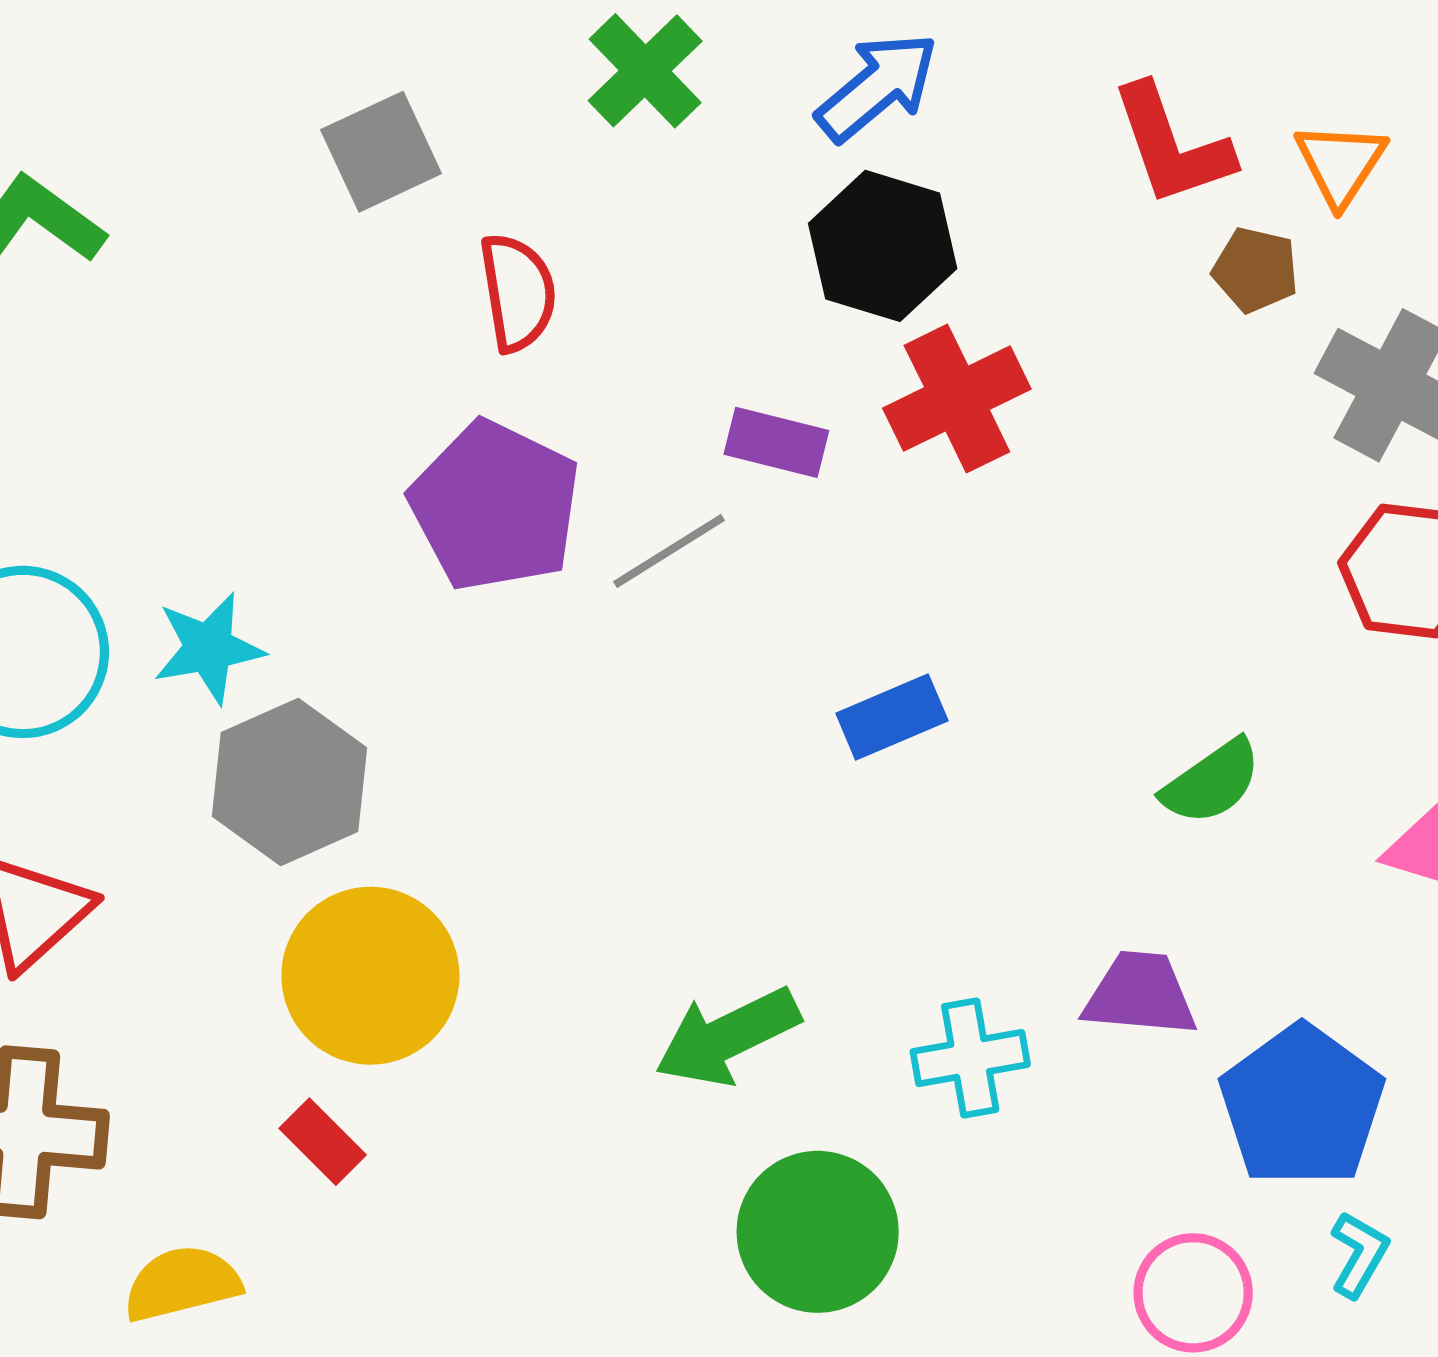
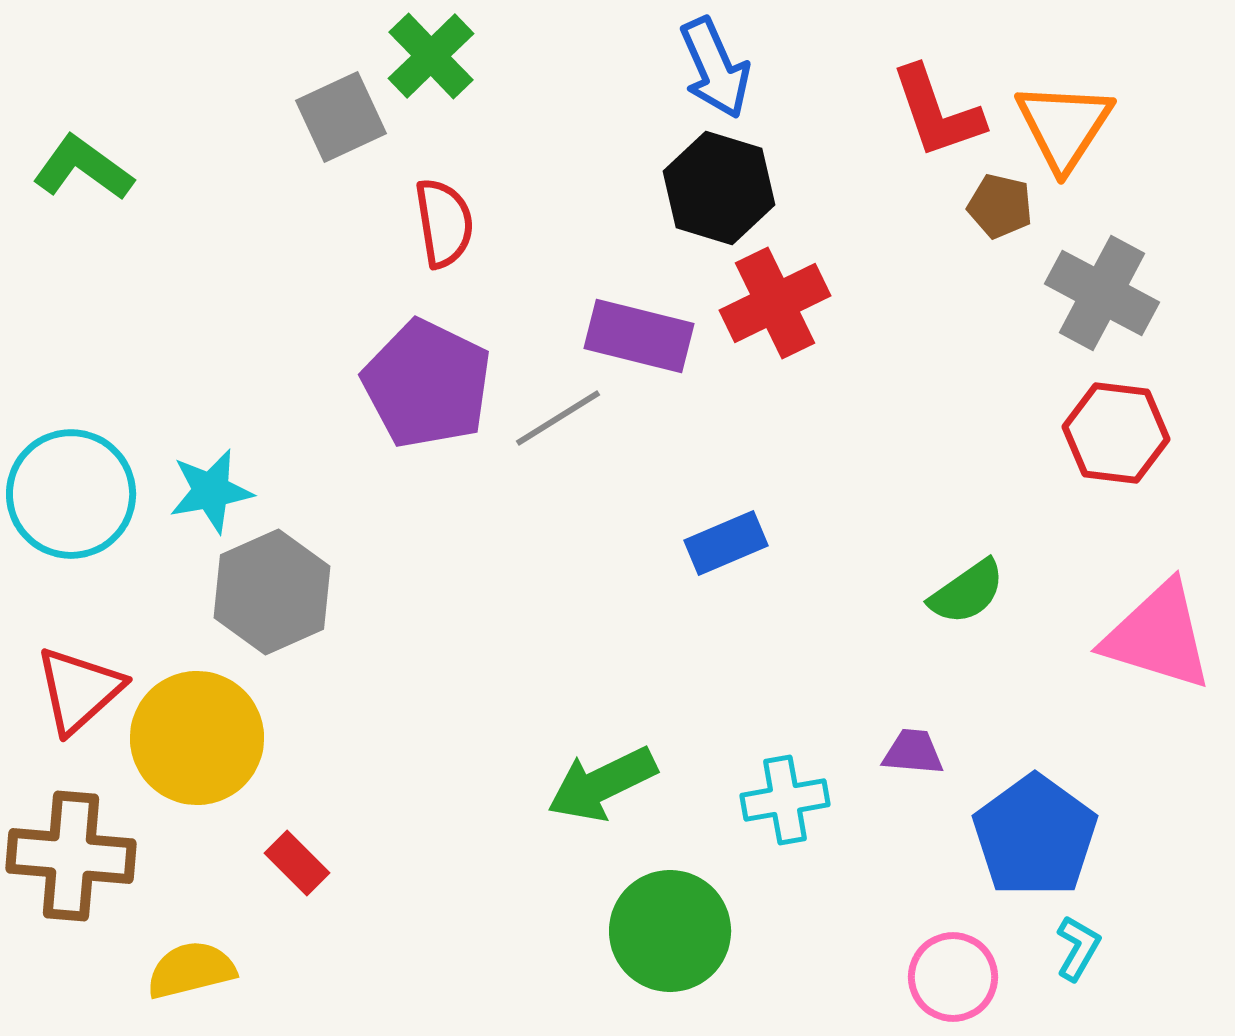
green cross: (645, 71) -> (431, 56), moved
blue arrow: (877, 87) -> (715, 68), turned 106
orange triangle: (1340, 164) -> (1064, 126), size x1.4
purple rectangle: (776, 442) -> (639, 336), size x1.4
yellow circle: (370, 976) -> (197, 738), moved
purple trapezoid: (1140, 994) -> (913, 752), size x0.7

